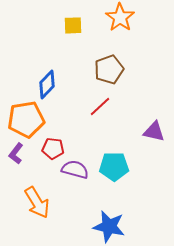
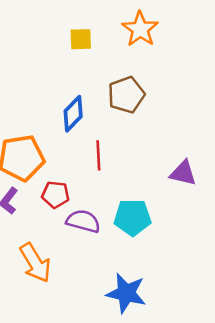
blue diamond: (47, 84) -> (73, 114), moved
red line: (100, 106) -> (98, 155), moved, turned -50

